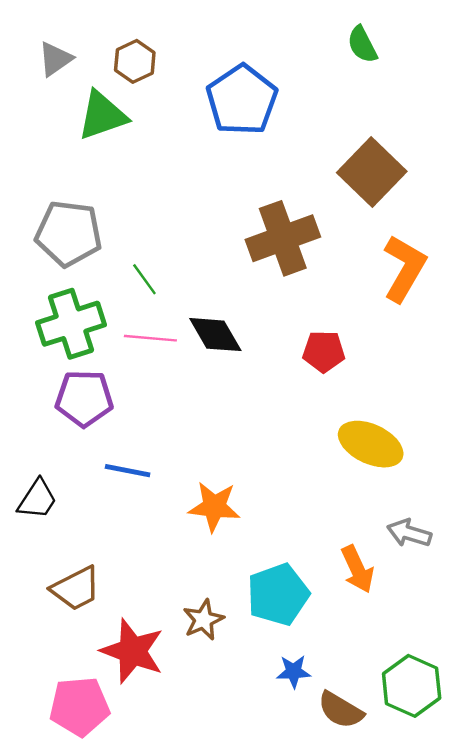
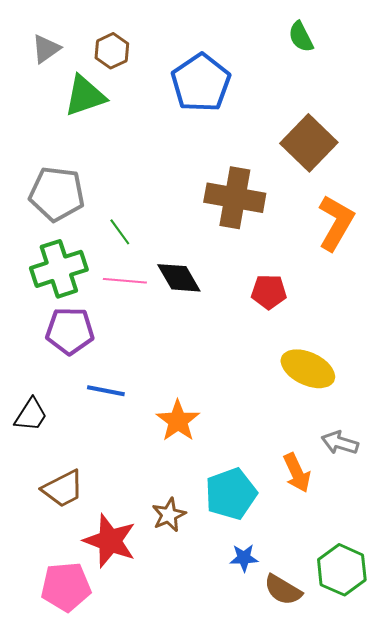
brown cross: (283, 238) -> (235, 198), turned 30
orange star: (214, 507) -> (178, 421), turned 30

